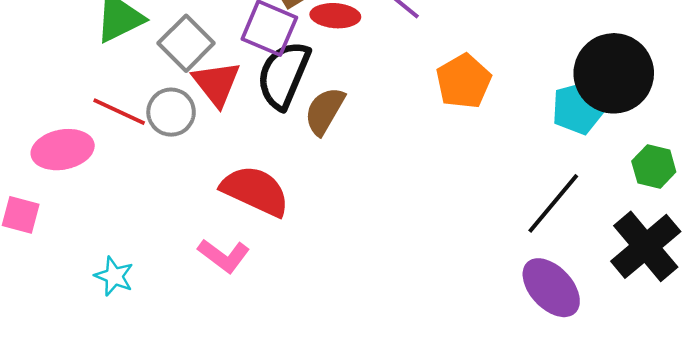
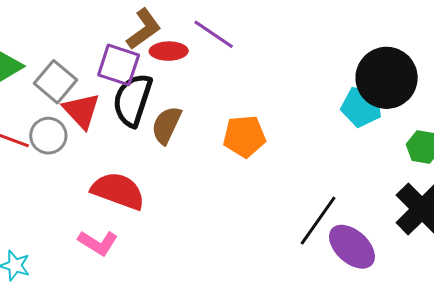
orange pentagon: (464, 81) -> (244, 136), moved, turned 30
cyan pentagon: (578, 108) -> (361, 107), turned 30
black line: (553, 203) -> (318, 221), moved

